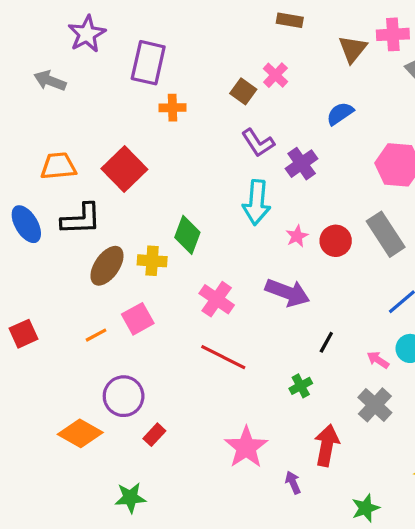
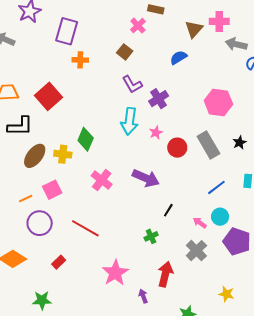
pink cross: (275, 75) -> (138, 26), moved
blue semicircle: (340, 114) -> (178, 58), moved
pink star: (297, 236) -> (156, 133), moved
red line: (223, 357) -> (85, 228), moved
purple circle: (124, 396) -> (40, 223), moved

